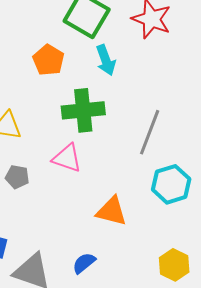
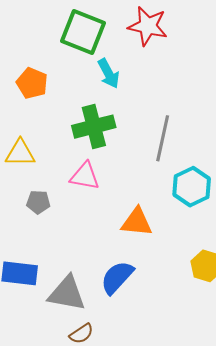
orange pentagon: (48, 60) -> (32, 83), moved
blue semicircle: (84, 263) -> (117, 277), size x1.5

